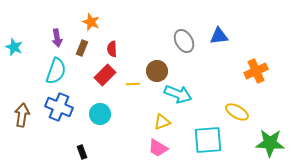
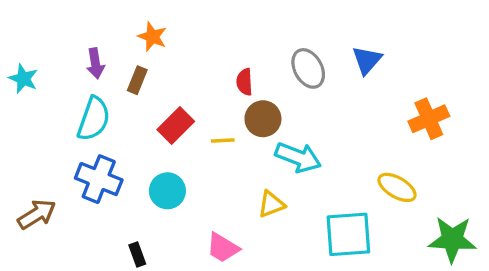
blue triangle: (219, 36) -> (367, 60), turned -42
red semicircle: (112, 49) -> (244, 82), moved
brown arrow: (22, 115) -> (37, 214), moved, turned 50
pink trapezoid: (158, 148) -> (223, 248), moved

